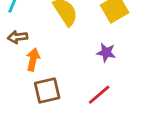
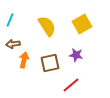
brown square: (47, 90) -> (50, 63), moved

